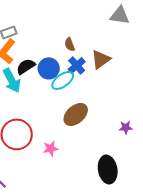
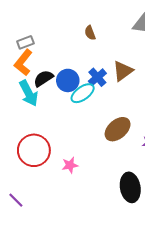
brown semicircle: (70, 44) -> (90, 33), moved
brown ellipse: (76, 114) -> (118, 129), moved

